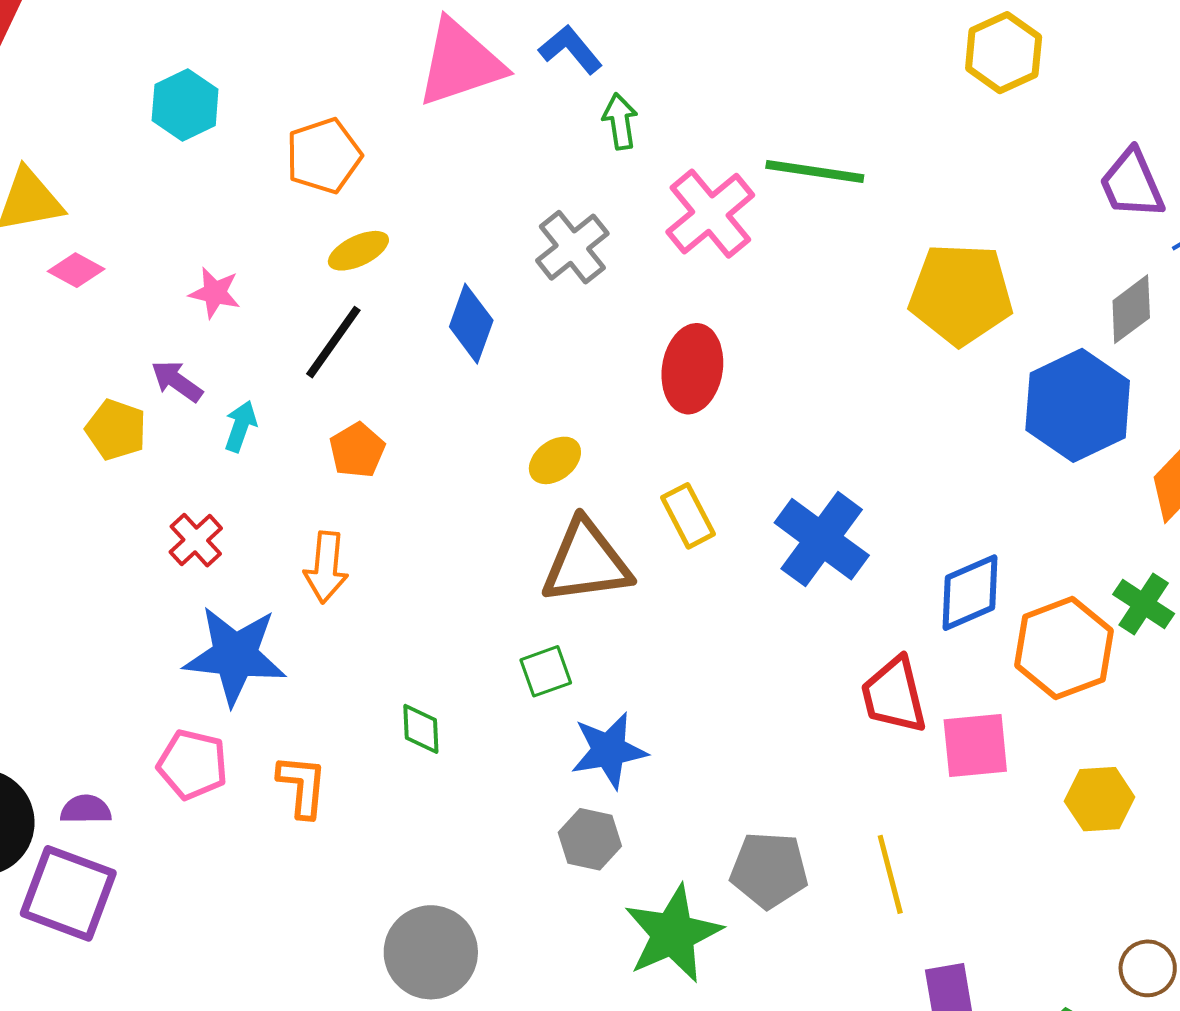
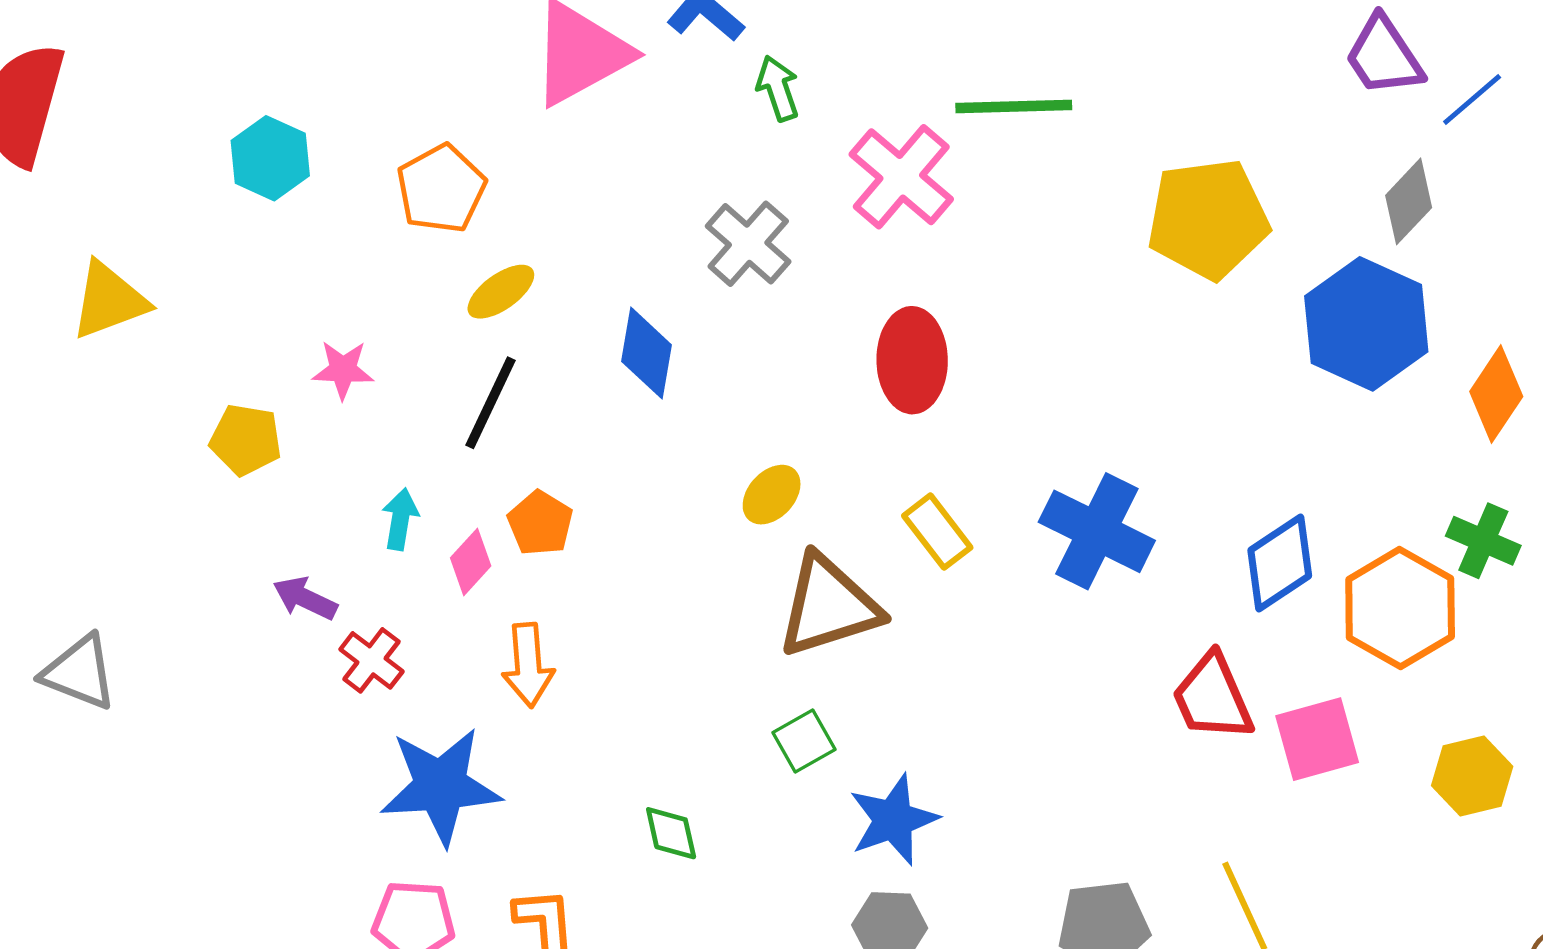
pink diamond: (76, 270) -> (471, 562), moved, turned -66
purple arrow: (177, 381) -> (305, 598), moved
yellow pentagon: (116, 430) -> (246, 440), moved

